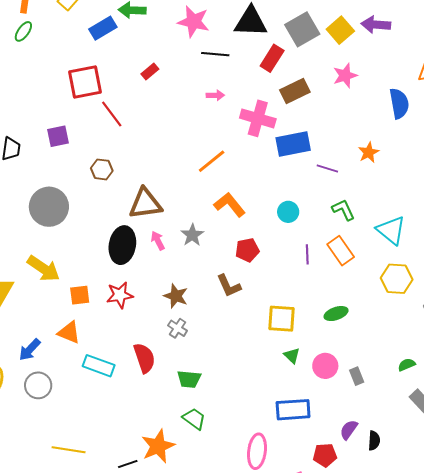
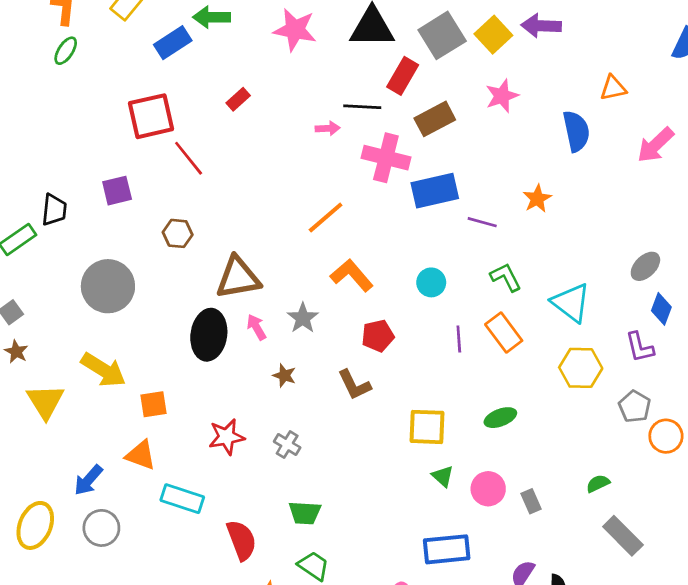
black line: (215, 54) -> (362, 107), moved
red star: (120, 295) -> (227, 437), moved
brown star: (176, 296) -> (284, 375), moved, size x0.7
red semicircle: (144, 358) -> (242, 540), moved

